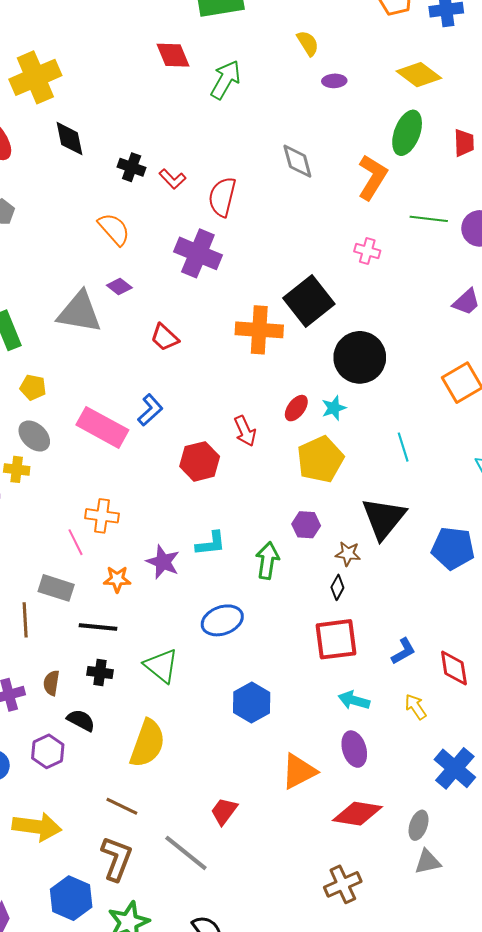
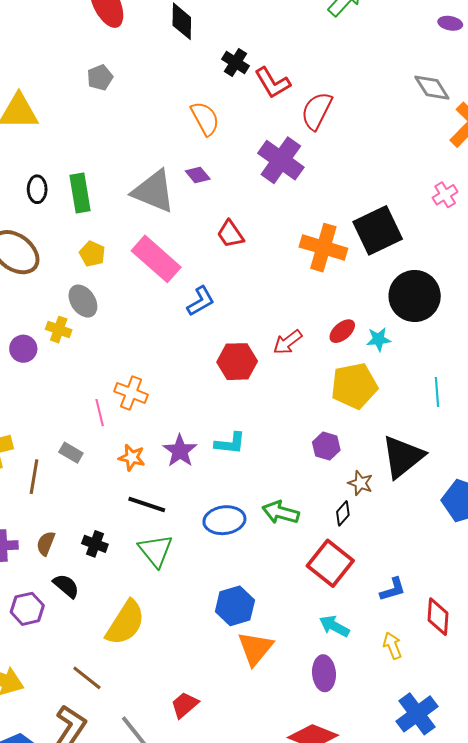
gray diamond: (297, 161) -> (432, 88), moved, turned -30
red L-shape: (172, 179) -> (272, 83), size x1.4
pink cross: (367, 251) -> (445, 195), turned 30
pink rectangle: (102, 427) -> (156, 259), moved
red arrow: (245, 431) -> (288, 342), turned 64
green arrow: (267, 561) -> (281, 512), moved, turned -96
gray rectangle: (56, 588) -> (71, 453), size x0.7
black line: (98, 627) -> (147, 504), moved
red square: (336, 639) -> (330, 563), turned 33
orange triangle: (299, 771) -> (255, 648), moved, turned -36

